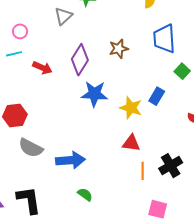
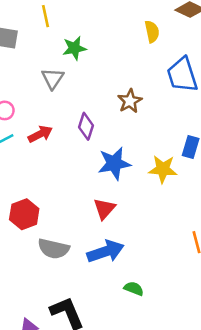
purple diamond: (80, 60) -> (86, 126), size x0.7
red arrow: (42, 68) -> (40, 134), moved, turned -36
red triangle: (131, 143) -> (104, 209), moved, turned -42

